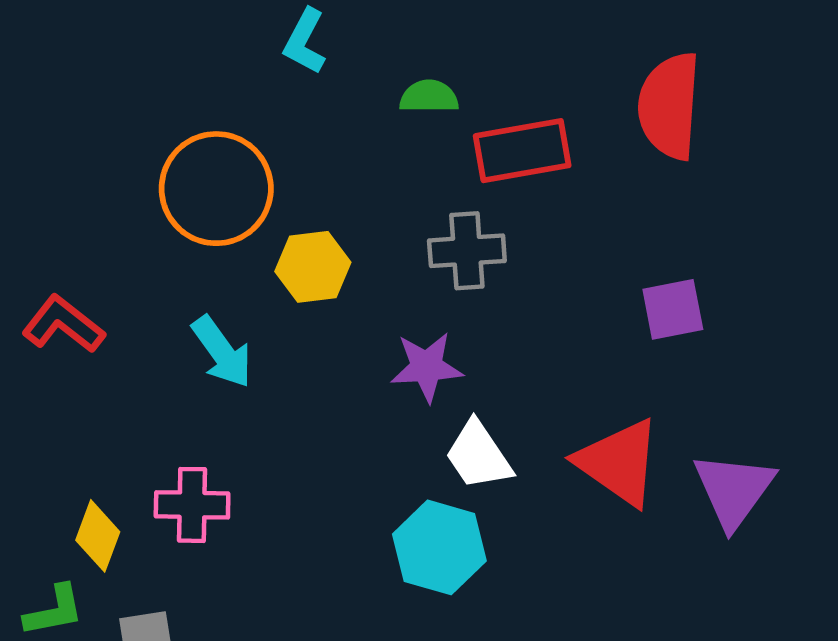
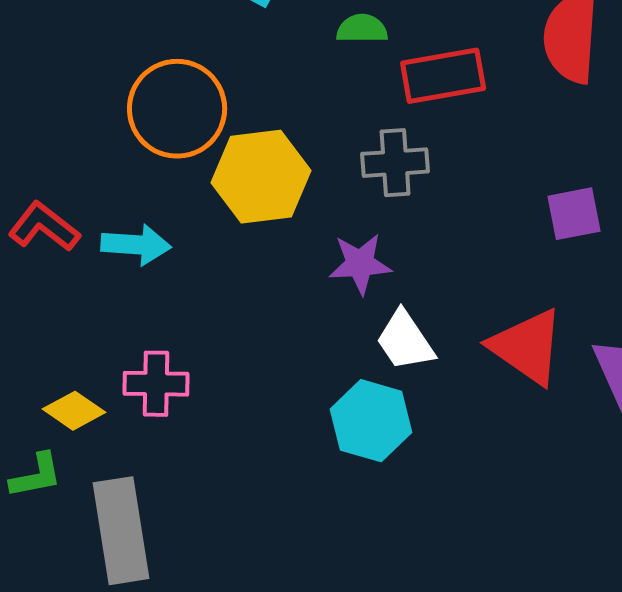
yellow hexagon: (313, 267) -> (261, 177), size x1.5
cyan arrow: (222, 352) -> (136, 245), moved, turned -50
yellow diamond: (98, 536) -> (74, 411), turned -76

